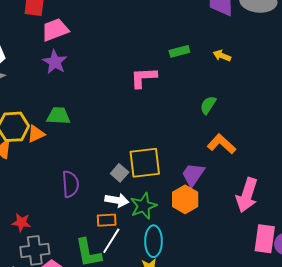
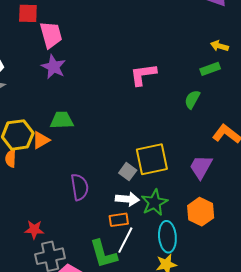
pink trapezoid: (55, 30) -> (51, 35), turned 100
green rectangle: (179, 51) -> (210, 69), moved
green semicircle: (208, 105) -> (192, 99), moved
orange hexagon: (185, 199) -> (201, 212), moved

